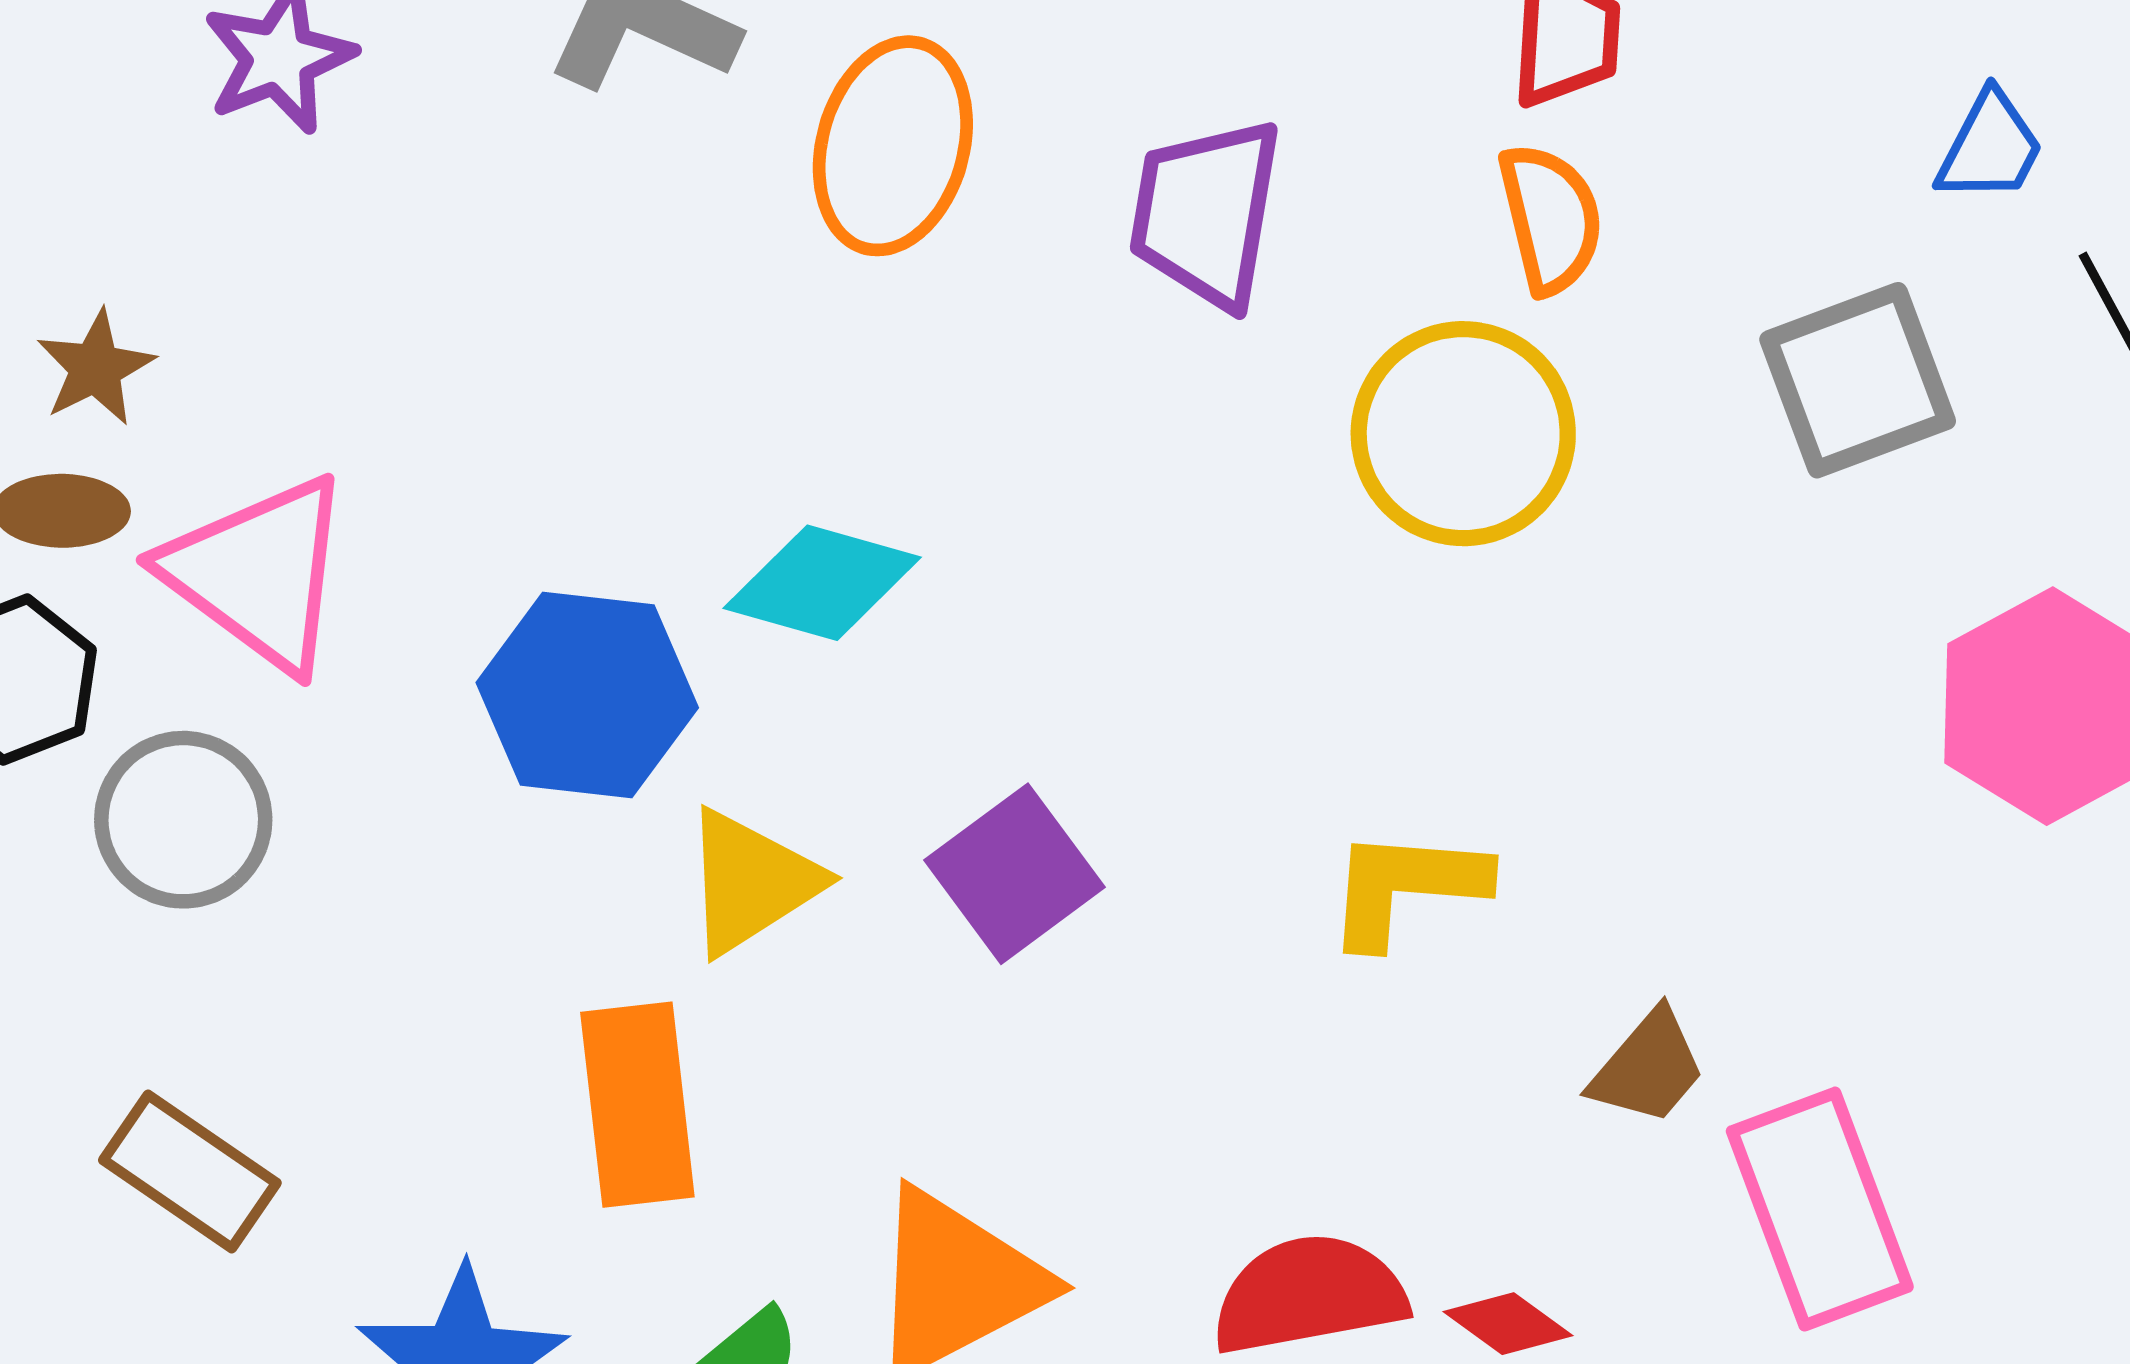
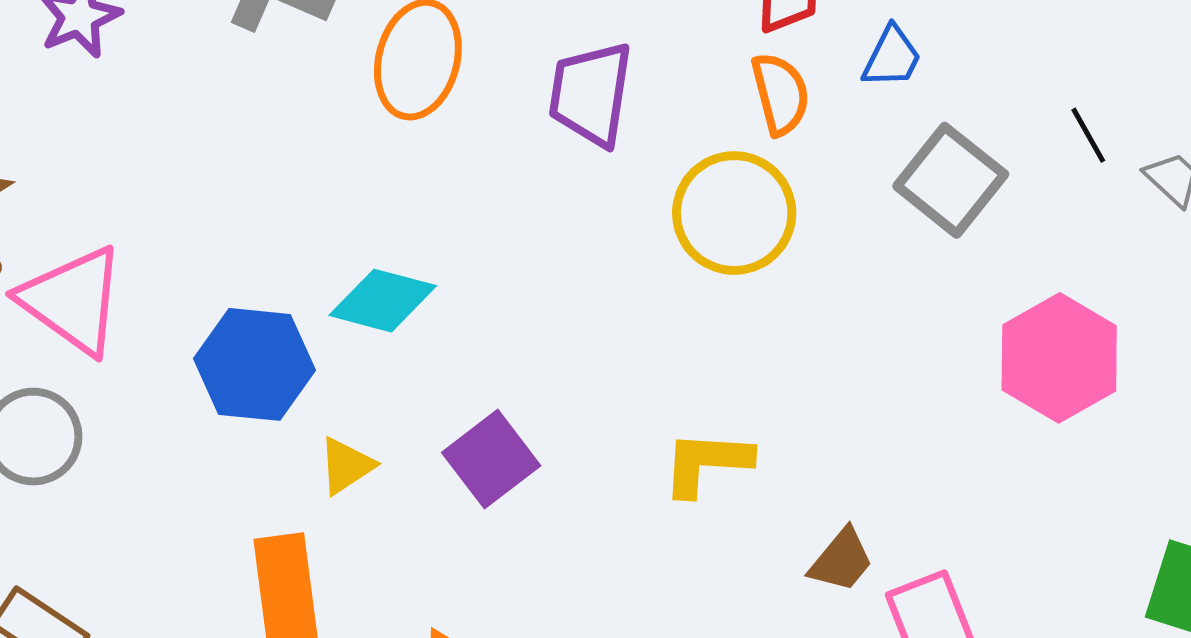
blue trapezoid: (1990, 147) -> (892, 57), moved
gray square: (1858, 380) -> (951, 180), turned -30
yellow triangle: (751, 882) -> (346, 466), size x0.7

